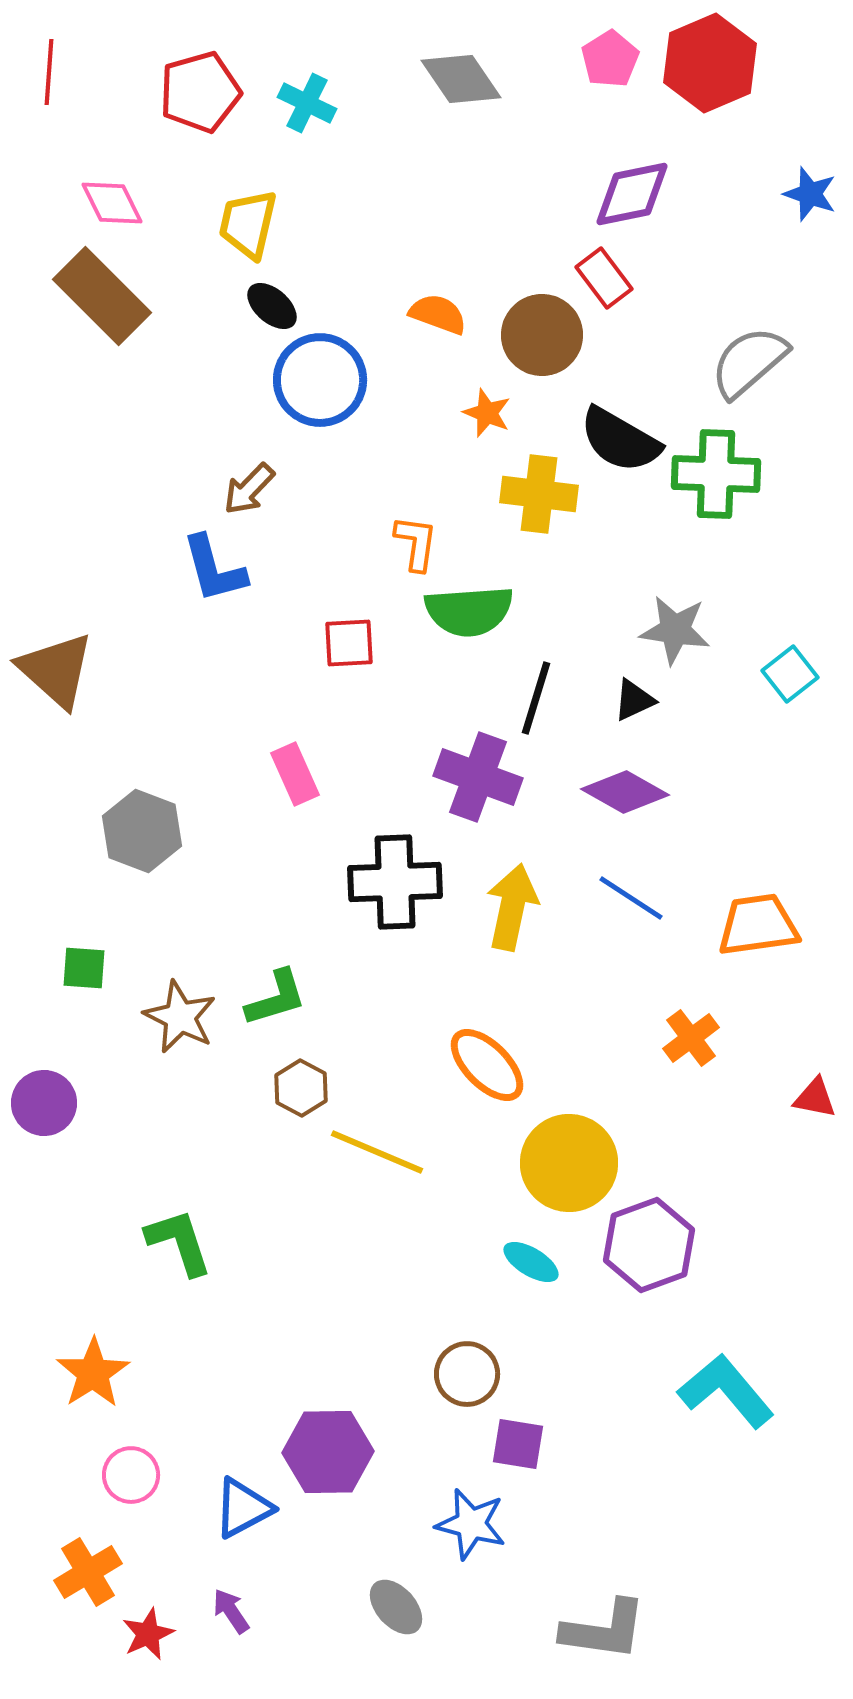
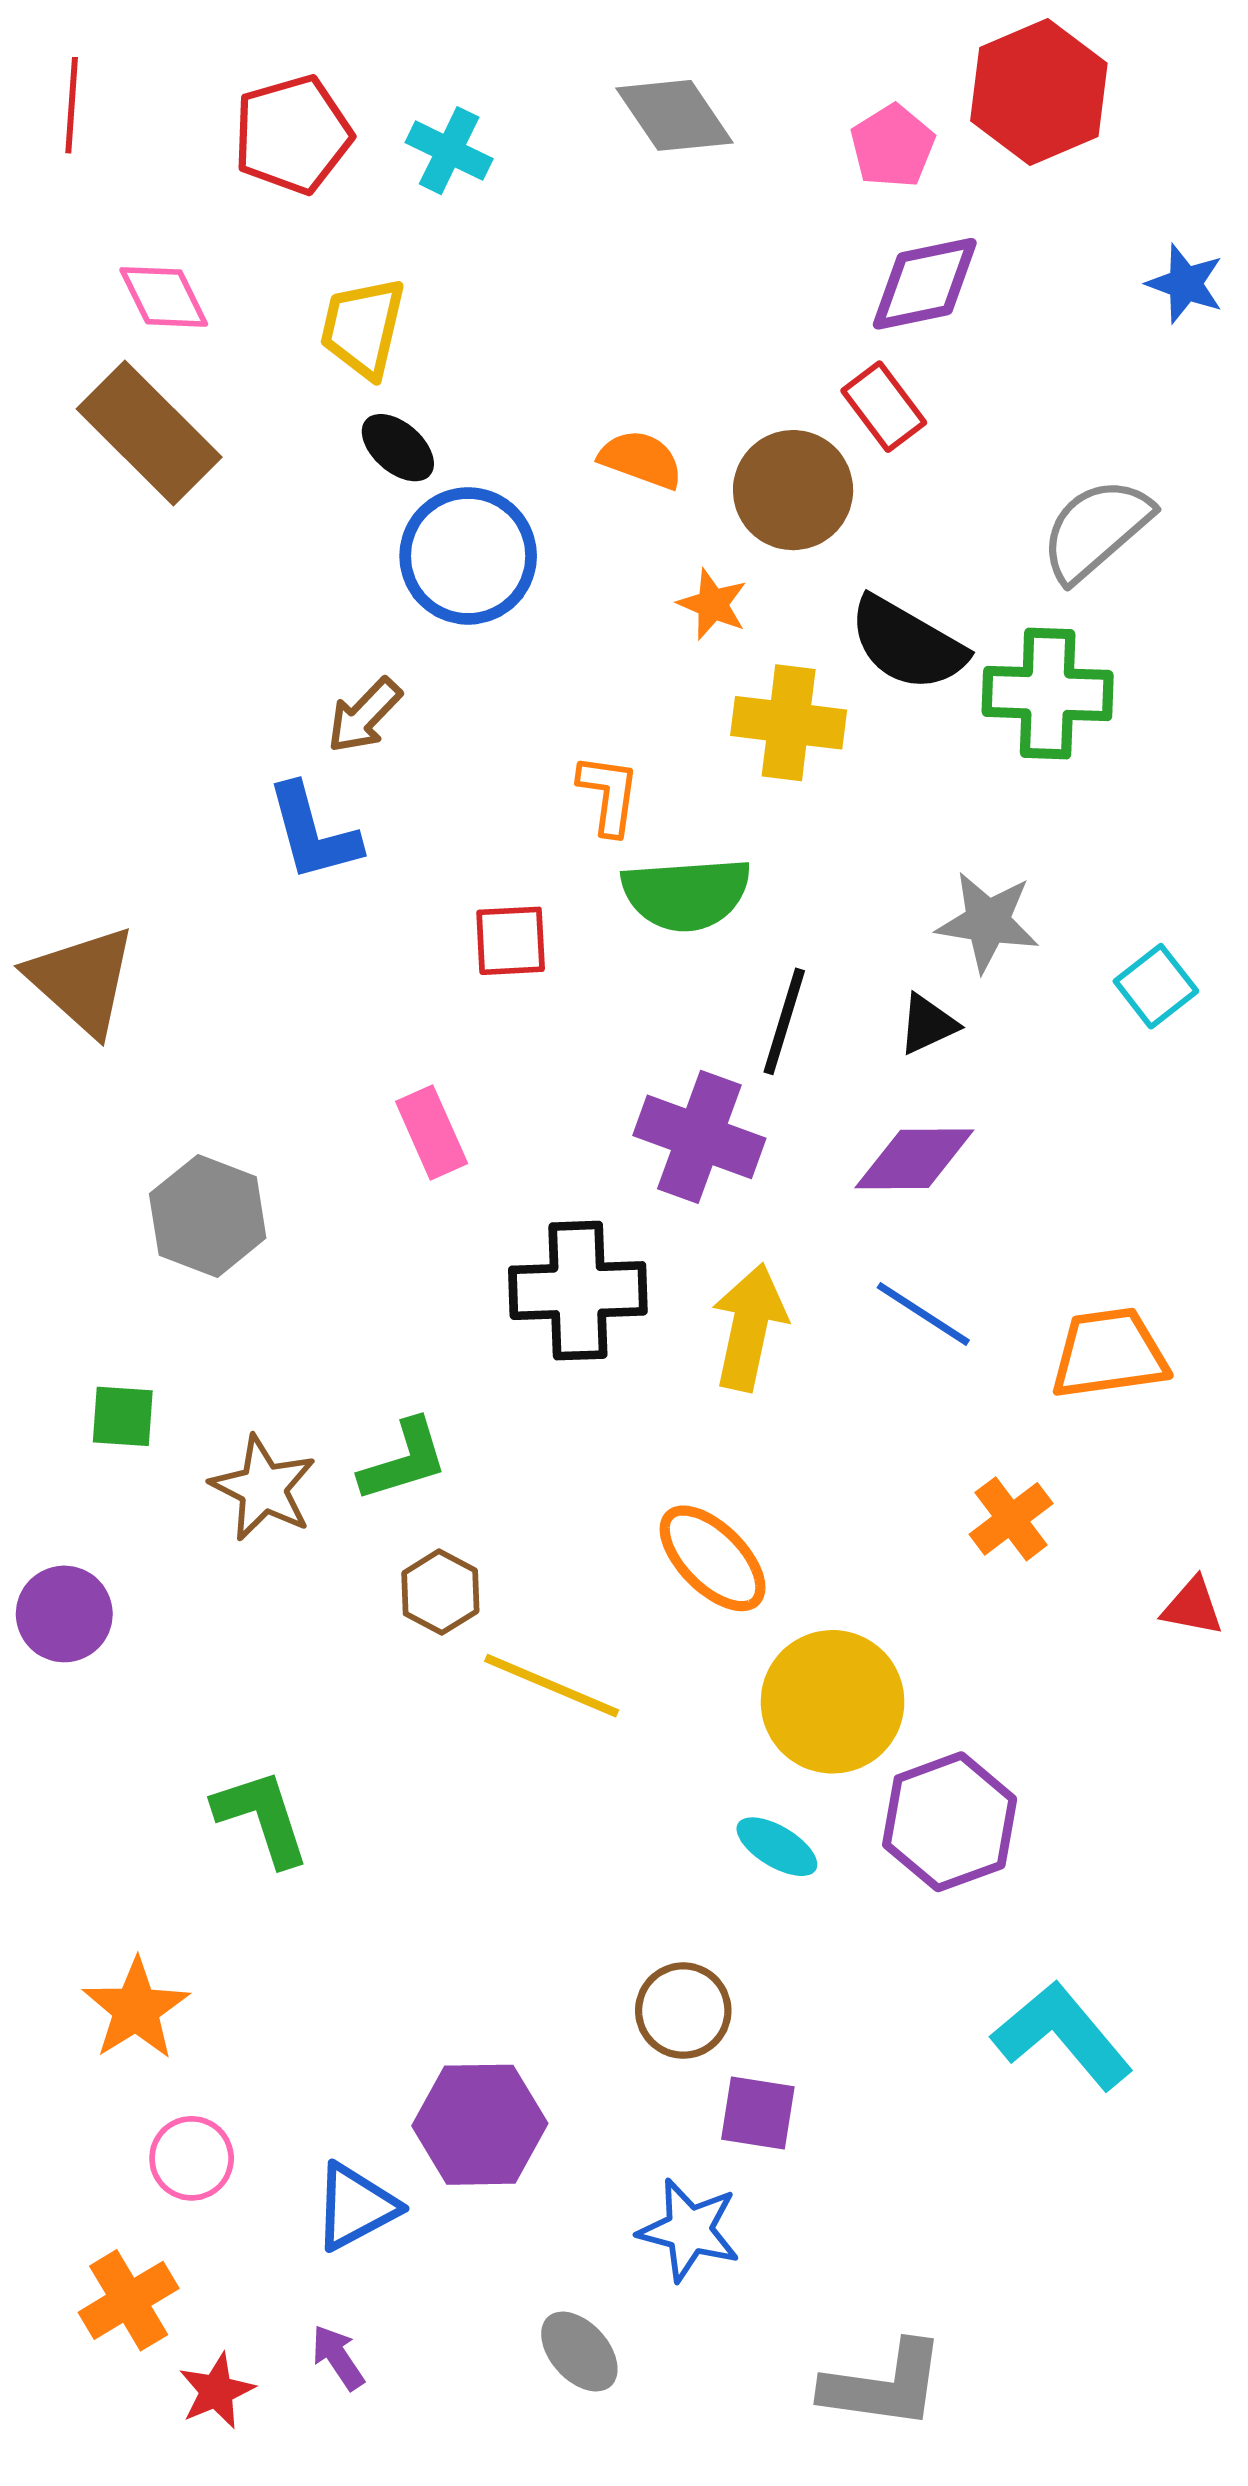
pink pentagon: (610, 59) -> (893, 146), moved
purple diamond: (625, 792) -> (914, 1159), turned -30

